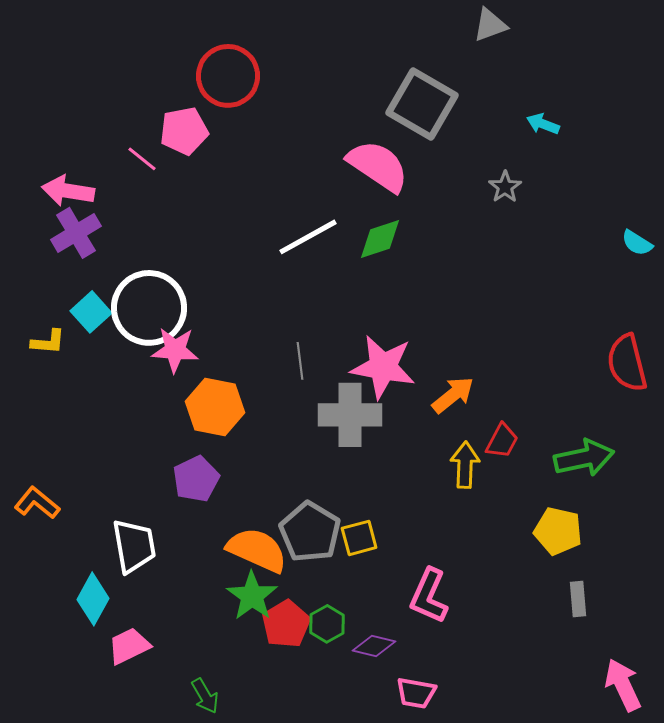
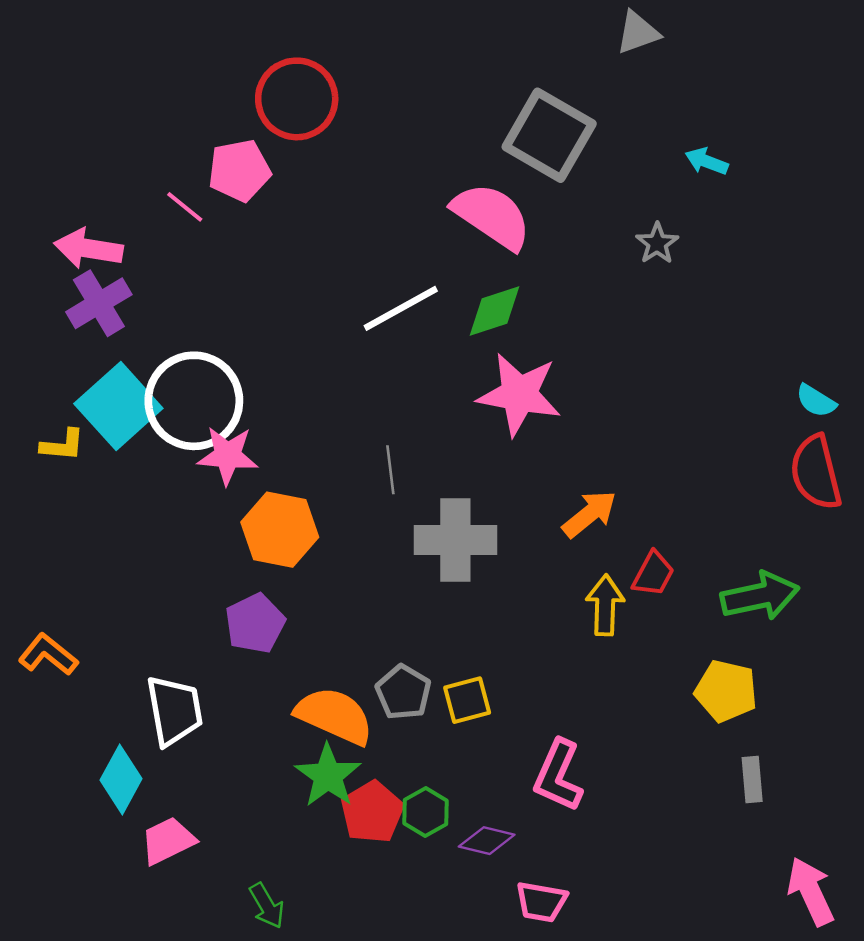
cyan semicircle: (637, 243) -> (816, 401), moved
cyan square: (91, 312) -> (118, 406), size x1.6
pink star: (383, 367) -> (519, 394), moved
gray pentagon: (310, 532) -> (403, 692), size x0.7

